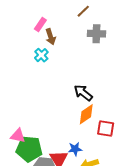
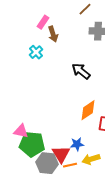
cyan cross: (41, 55) -> (36, 52), moved
black arrow: (83, 93) -> (81, 71), moved

